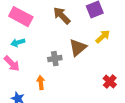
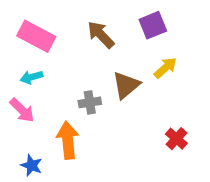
orange arrow: (41, 83) -> (68, 140), size x1.6

